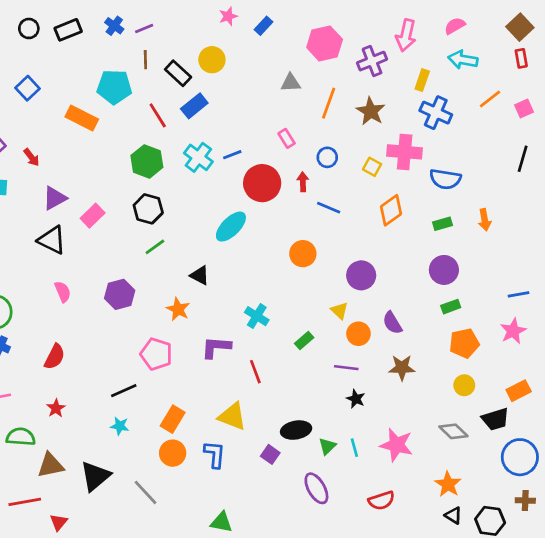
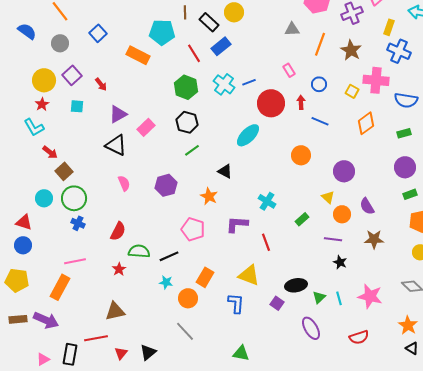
green semicircle: (21, 437) -> (139, 251), moved
orange circle: (173, 453) -> (188, 298), moved
black triangle: (95, 476) -> (148, 352), moved, size x0.7

